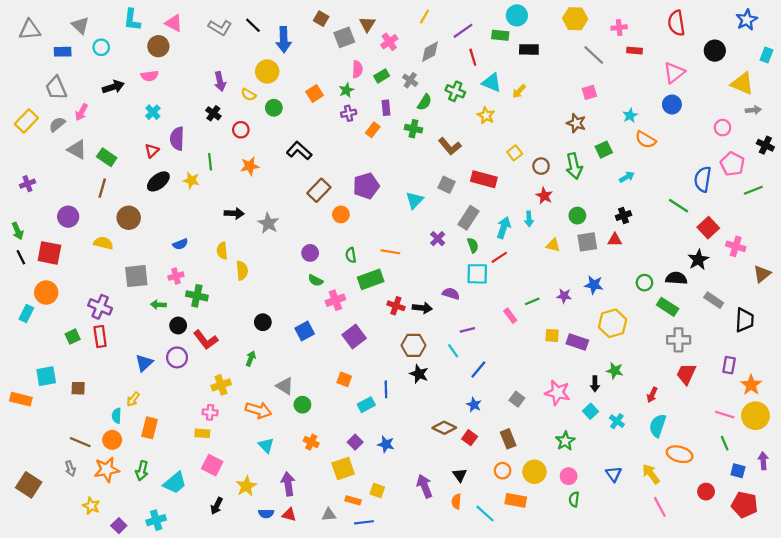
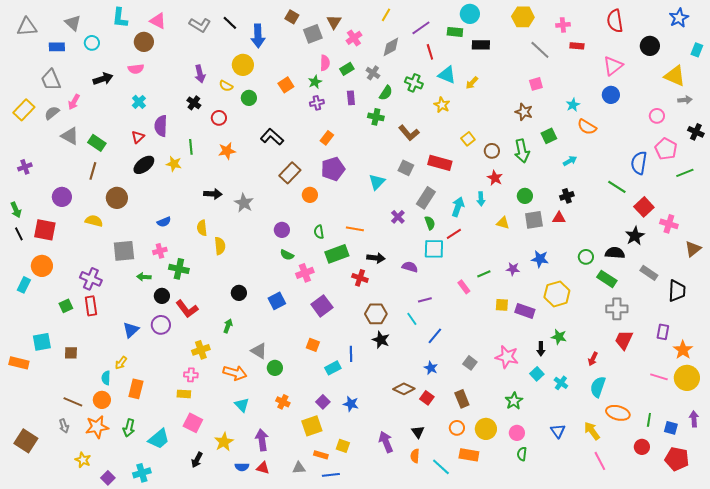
orange rectangle: (373, 130) -> (327, 138), moved
black arrow: (422, 308) -> (376, 258), moved
green line: (725, 443) -> (649, 420), moved, turned 32

